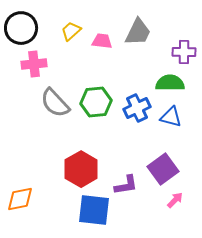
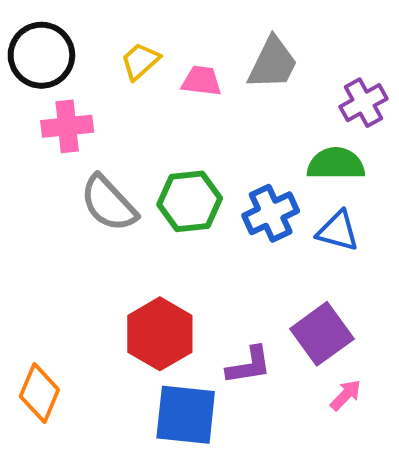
purple cross: (184, 52) -> (363, 103), turned -30
orange diamond: (20, 199) -> (39, 393), turned -56

